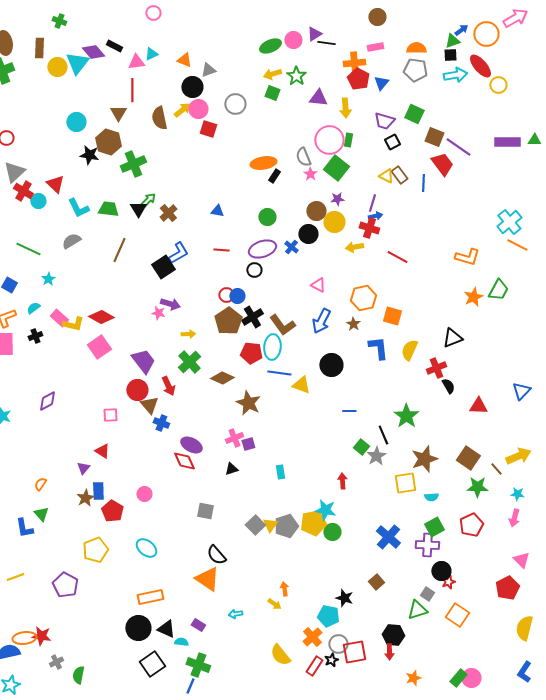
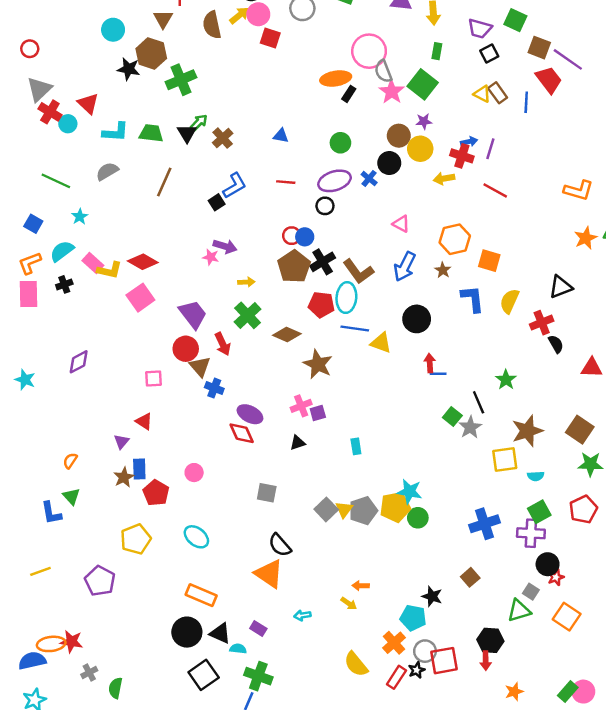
pink circle: (329, 140) -> (369, 51), moved
pink star: (310, 174) -> (392, 92), size x1.5
purple line: (372, 203) -> (490, 149), moved
cyan L-shape: (78, 208) -> (115, 132), turned -60
black square: (163, 267) -> (217, 202), size x0.6
cyan semicircle: (33, 308) -> (62, 251), size x1.5
green star: (406, 416) -> (506, 380), size x0.7
red arrow: (342, 481) -> (430, 363), moved
blue cross: (388, 537) -> (484, 524), turned 30
orange arrow: (284, 589) -> (361, 586), turned -80
orange rectangle: (150, 597) -> (201, 595), turned 35

